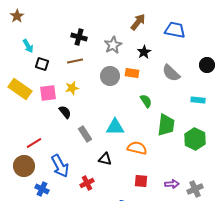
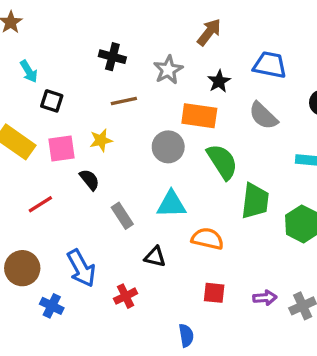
blue trapezoid: (175, 30) -> (270, 65), moved
brown line: (75, 61) -> (124, 101), moved
orange rectangle: (132, 73) -> (199, 116), size x1.5
gray circle: (110, 76) -> (168, 147), moved
green semicircle: (146, 101) -> (222, 162), size x1.6
red line: (34, 143) -> (40, 204), moved

